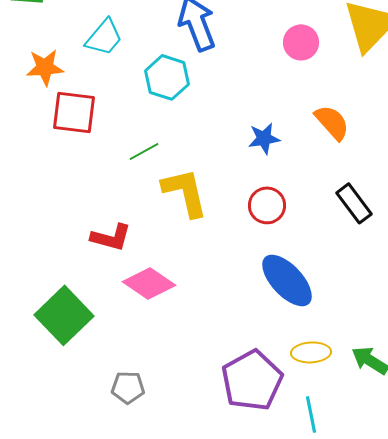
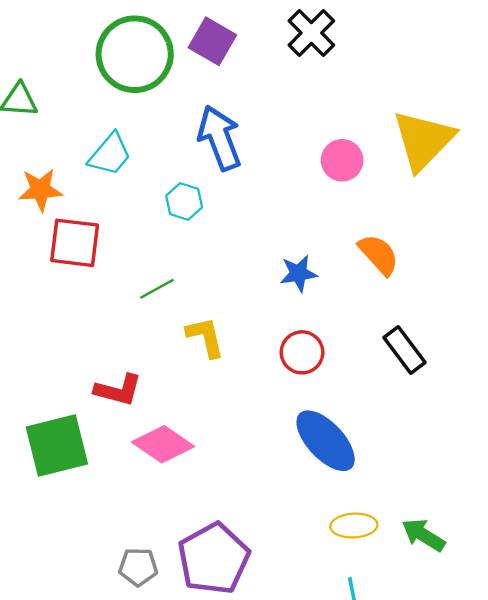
cyan hexagon: (167, 77) -> (184, 202), size x0.7
yellow L-shape: (185, 192) -> (205, 337), size x0.7
green square: (64, 315) -> (57, 445), moved, turned 30
purple pentagon: (252, 380) -> (214, 559), moved

